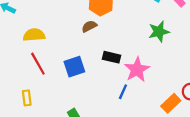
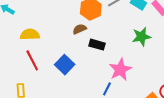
black rectangle: (112, 57) -> (97, 45), moved
blue square: (74, 67) -> (65, 65), turned -30

